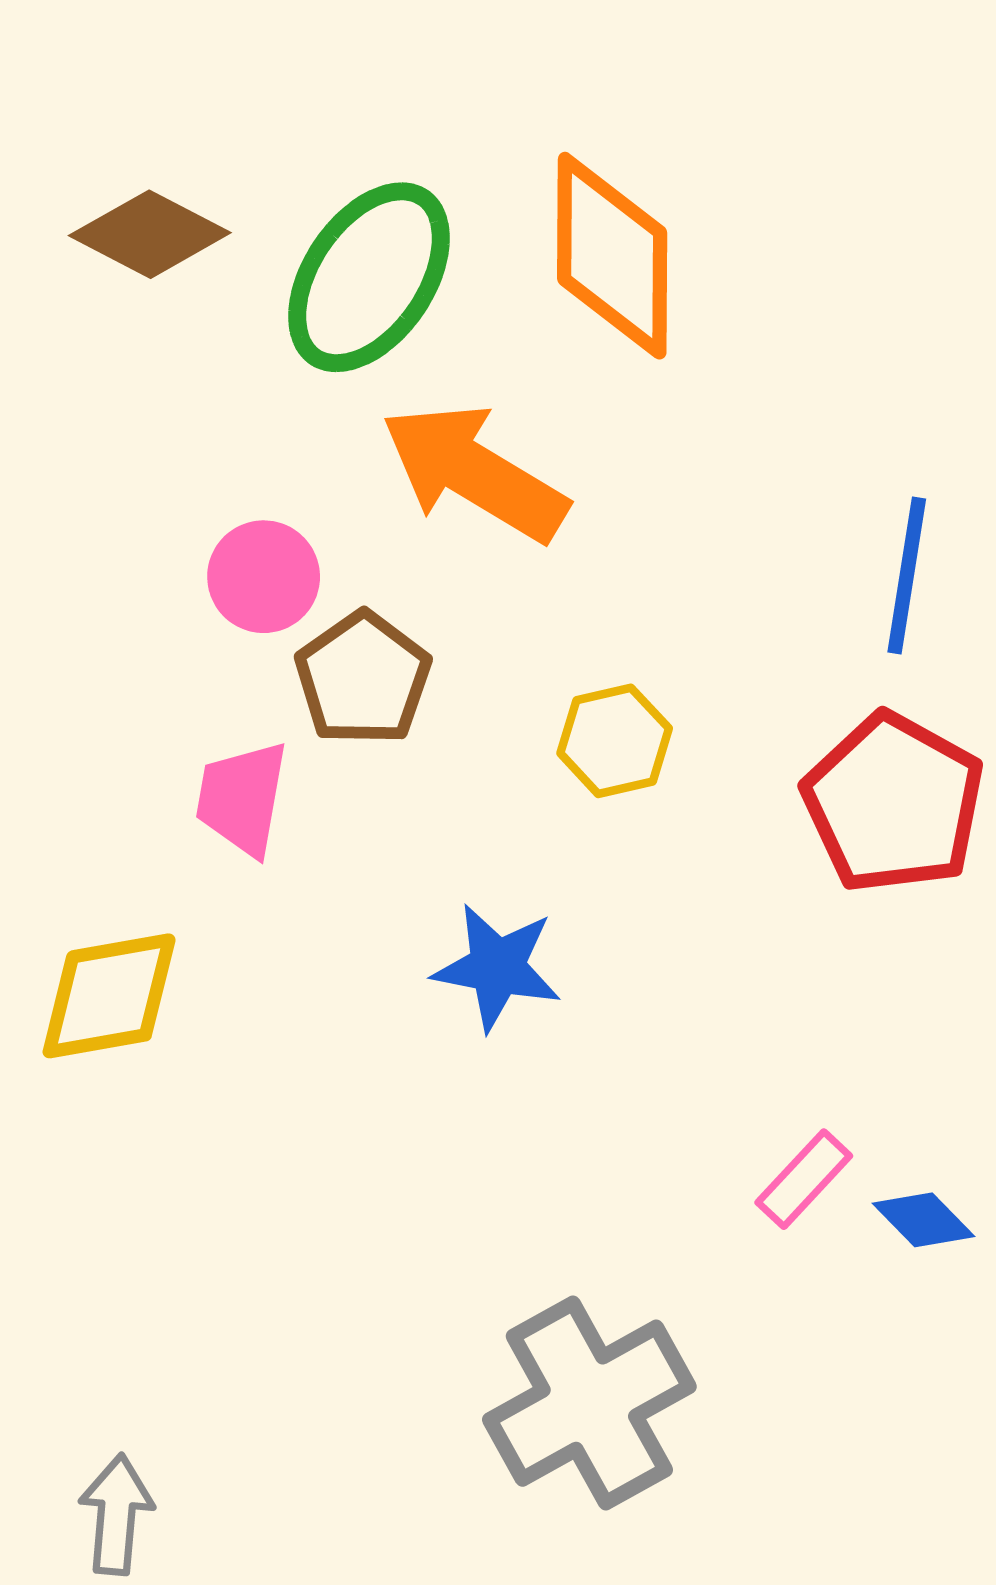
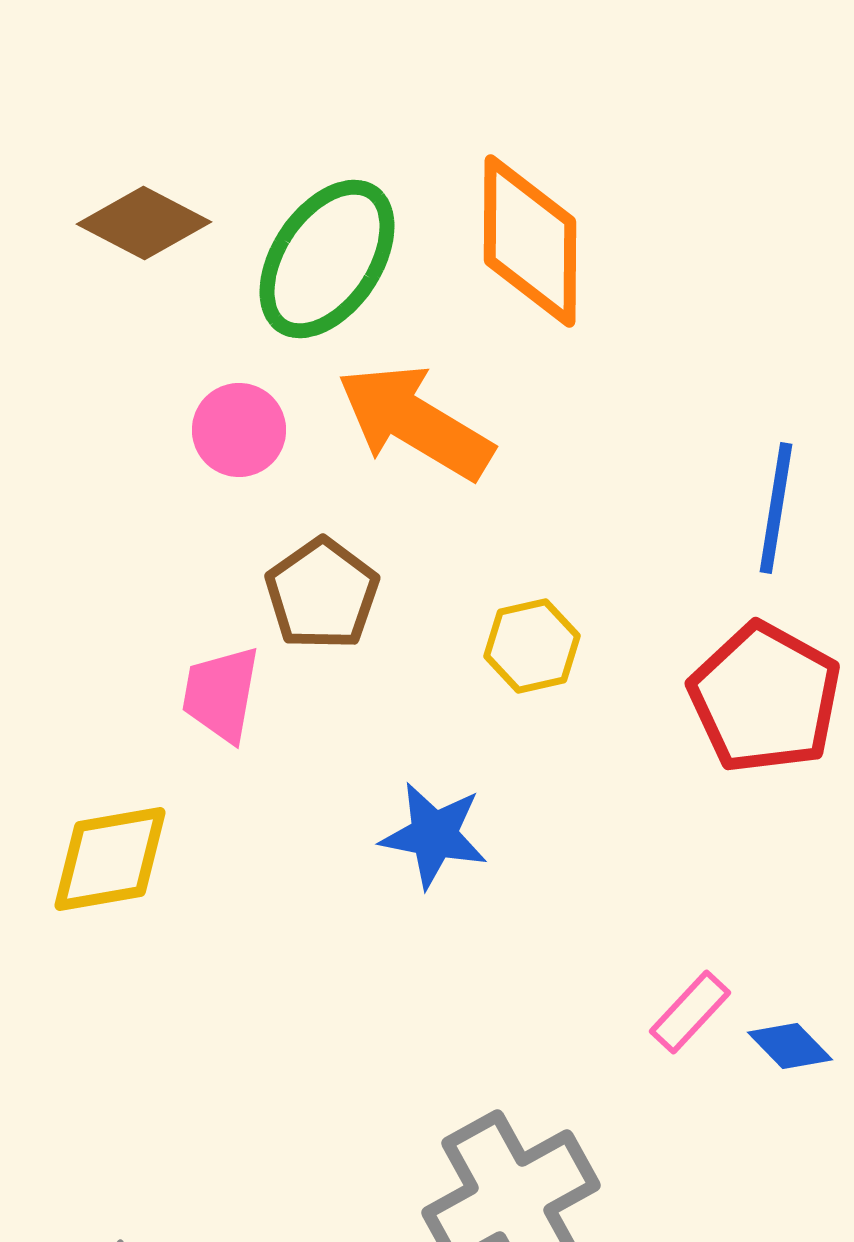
pink circle: (264, 577) -> (239, 430), moved

